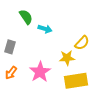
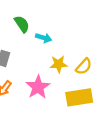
yellow semicircle: (82, 43) -> (84, 66), moved
yellow star: (67, 58) -> (59, 64), moved

